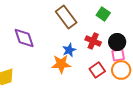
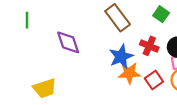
blue star: (69, 50) -> (121, 56), size x1.5
orange star: (61, 64) -> (129, 73), moved

